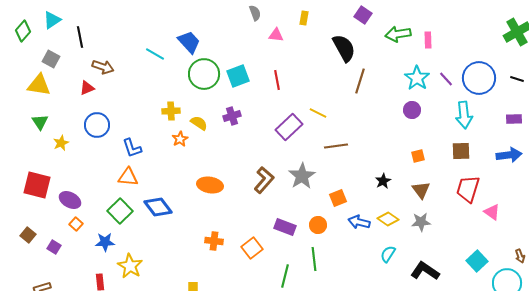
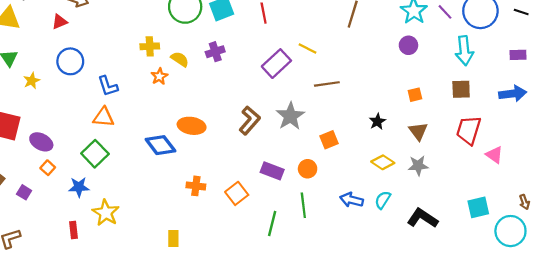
blue diamond: (158, 207) -> (160, 145), moved
blue arrow: (359, 222) -> (352, 200), moved
cyan square: (477, 261) -> (478, 207), turned 30

